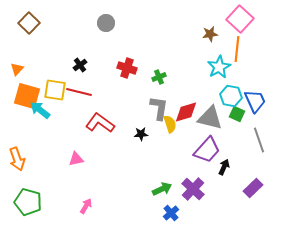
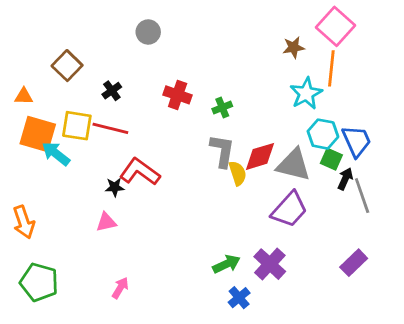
brown square: (29, 23) -> (67, 66), moved
orange triangle: (17, 69) -> (24, 96), turned 48
black star: (141, 134) -> (115, 187), moved
black arrow: (224, 167) -> (345, 179), moved

